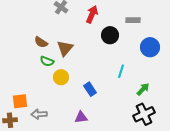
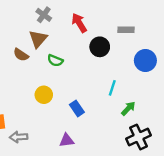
red arrow: (92, 14) -> (79, 23), turned -54
brown triangle: (65, 48) -> (38, 39), moved
green semicircle: (47, 61) -> (55, 61), moved
green arrow: (143, 89) -> (128, 108), moved

